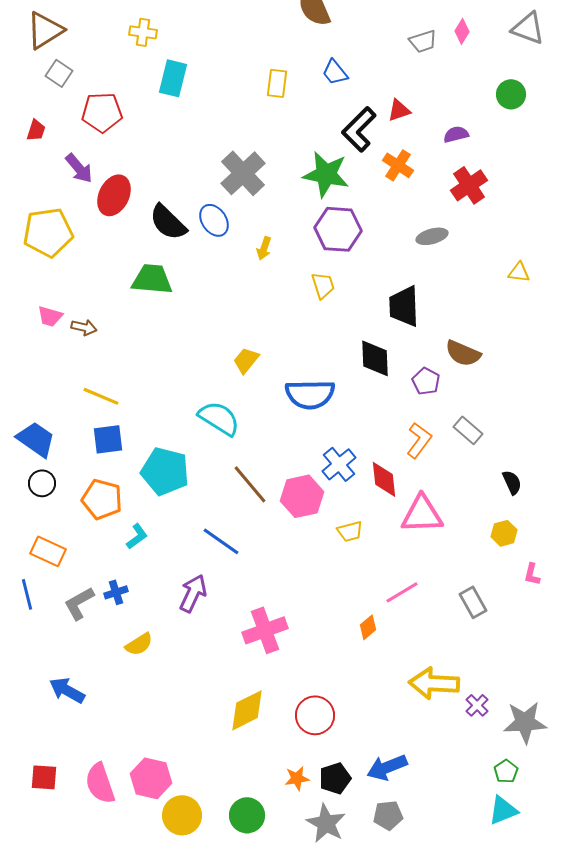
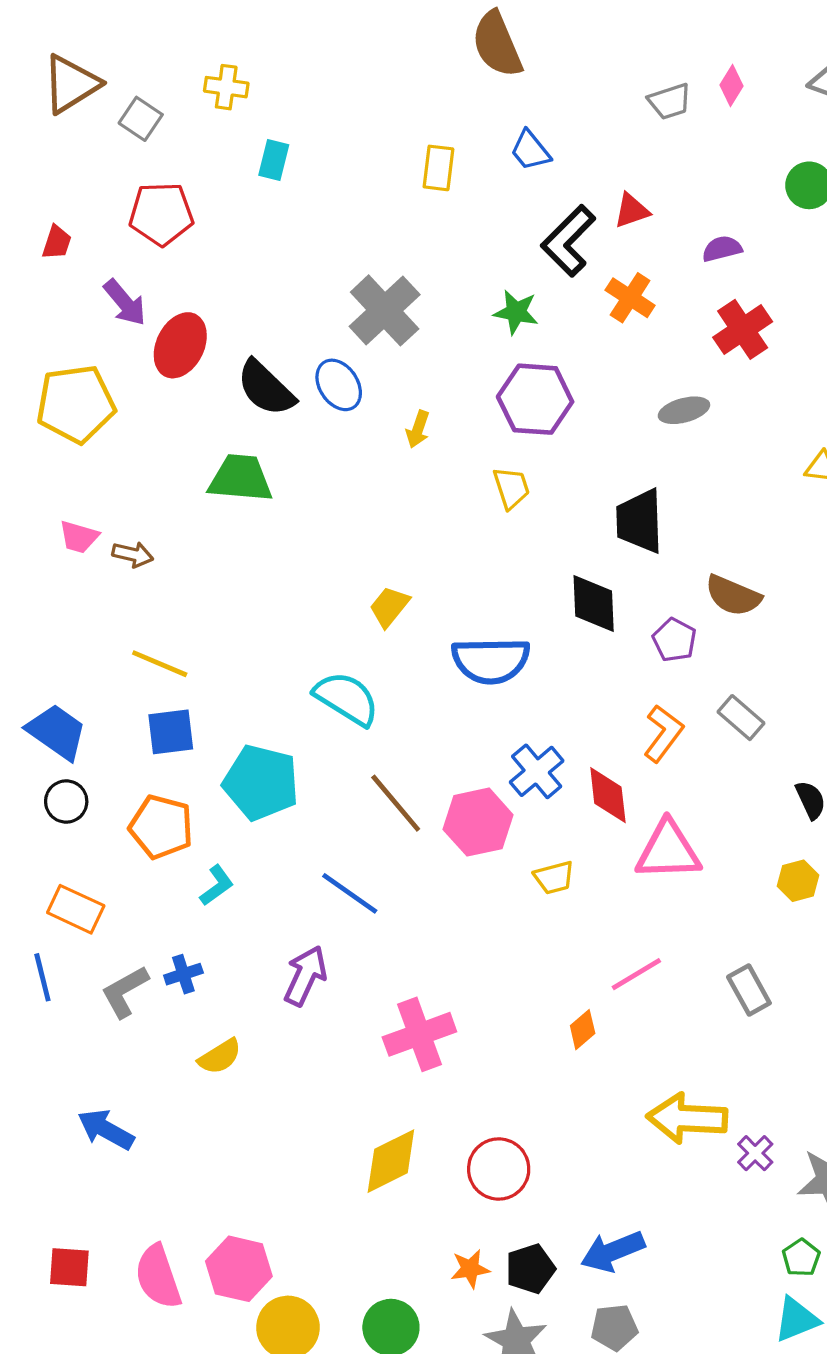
gray square: (59, 73) -> (141, 119), moved
cyan rectangle: (173, 78) -> (274, 160), size x0.7
green star: (326, 174) -> (516, 312), size x0.6

